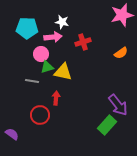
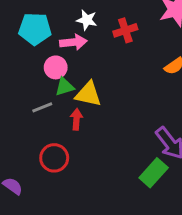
red cross: (83, 42) -> (125, 30), moved
gray line: (32, 81) -> (42, 107), turned -32
red arrow: (56, 98) -> (76, 119), moved

